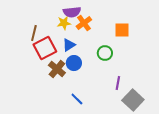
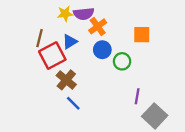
yellow star: (64, 23) -> (65, 14), moved
blue triangle: (69, 45) -> (70, 42), moved
blue circle: (74, 63) -> (102, 50), moved
blue line: (77, 99) -> (73, 103), moved

